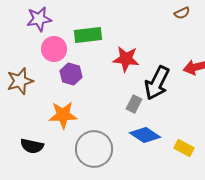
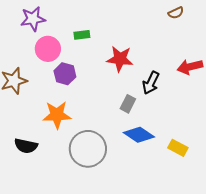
green rectangle: (88, 35) -> (82, 35), size x0.6
black arrow: (157, 83) -> (151, 83), size x0.7

